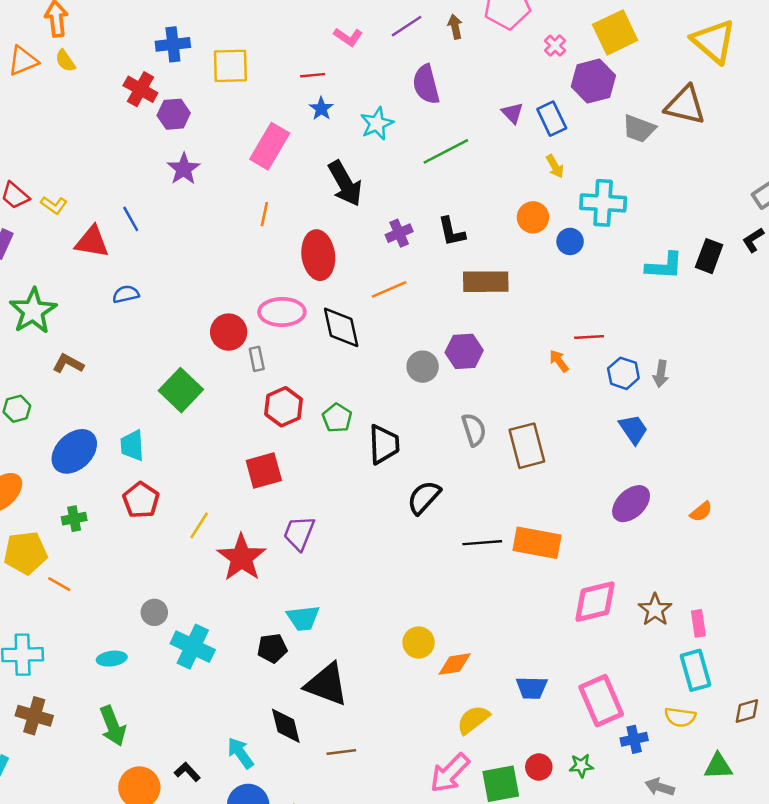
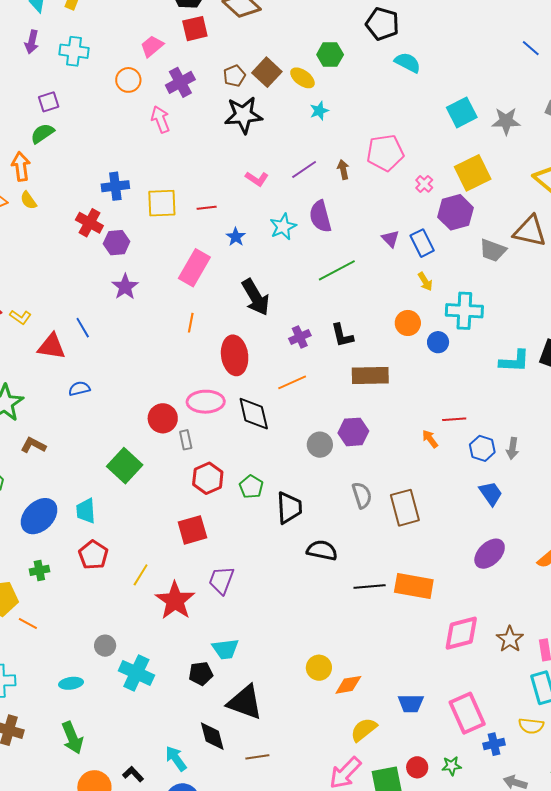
red line: (313, 75) -> (207, 208), moved
cyan star: (377, 124) -> (283, 227), moved
black semicircle: (424, 497) -> (322, 550), turned 60

